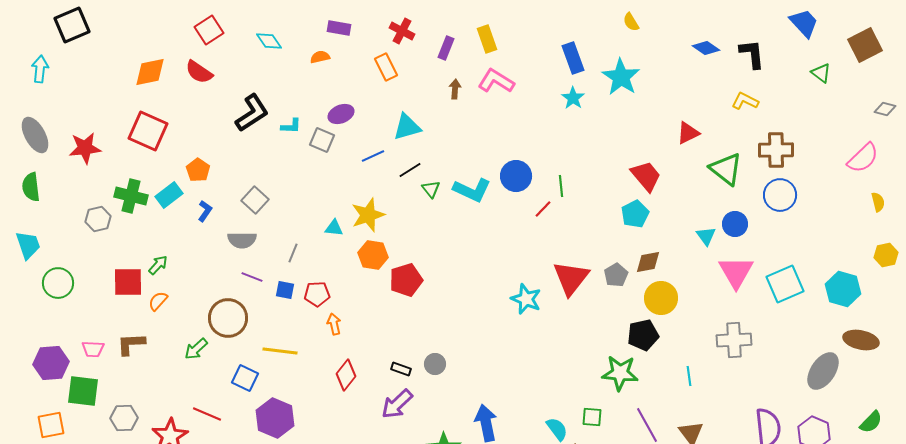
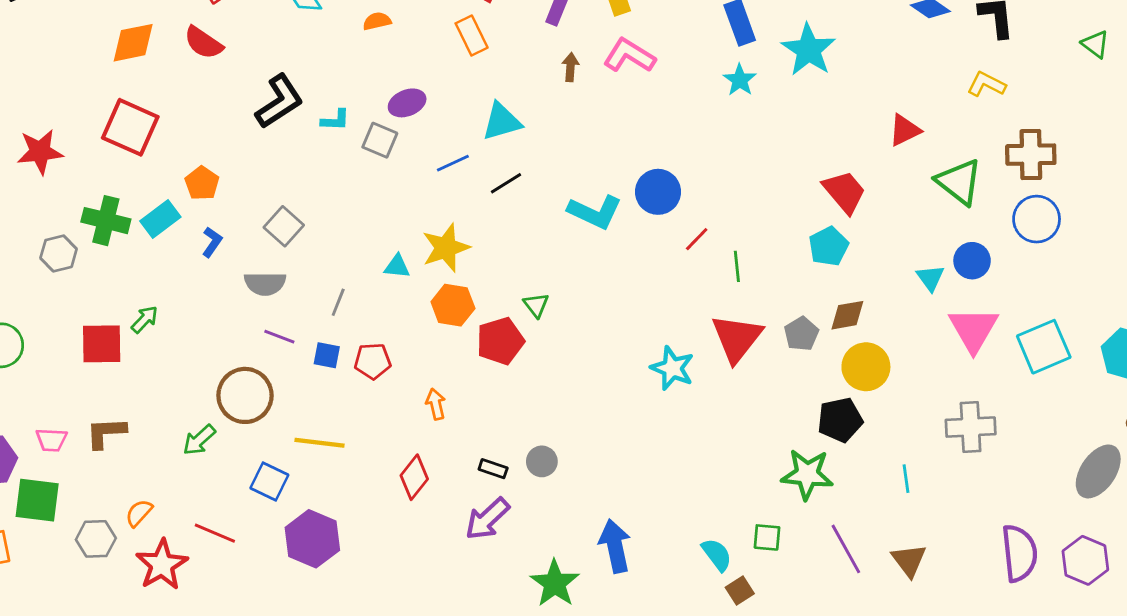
green line: (561, 186) -> (737, 266), moved
green triangle: (431, 189) -> (536, 305), moved
orange semicircle: (158, 301) -> (139, 513), moved
orange arrow: (334, 324) -> (436, 404), moved

